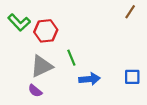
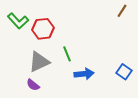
blue square: (132, 77) -> (124, 72), turned 35

